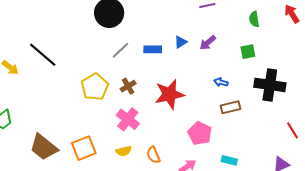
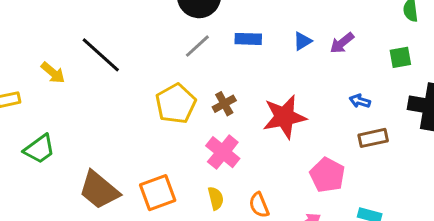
blue rectangle: (153, 49) -> (248, 39), moved
gray line: (121, 50) -> (197, 46), moved
yellow semicircle: (124, 151) -> (216, 198), turned -91

